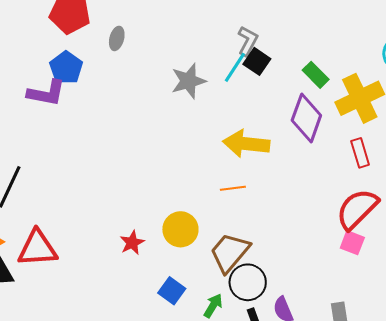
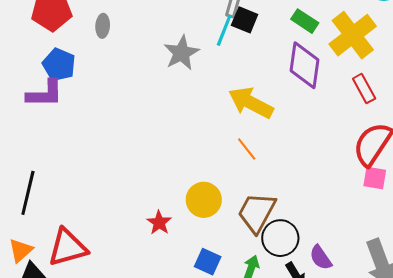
yellow arrow: (246, 144) -> (251, 103), turned 33
orange line: (233, 188) -> (247, 149), turned 70

